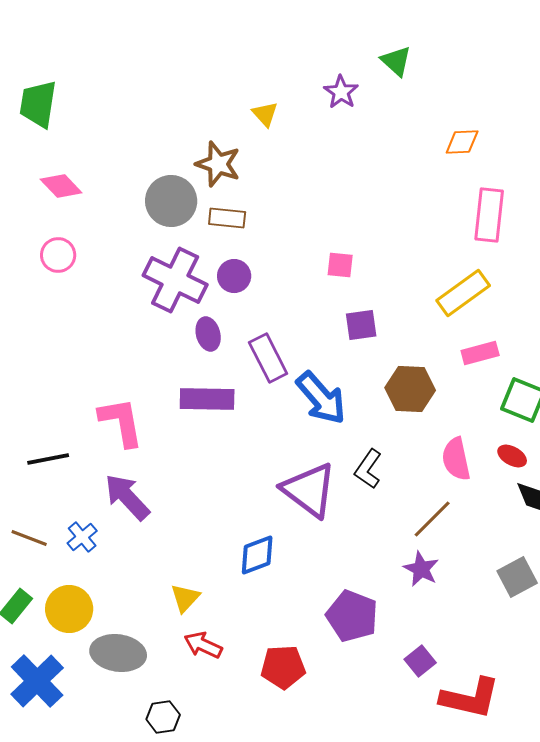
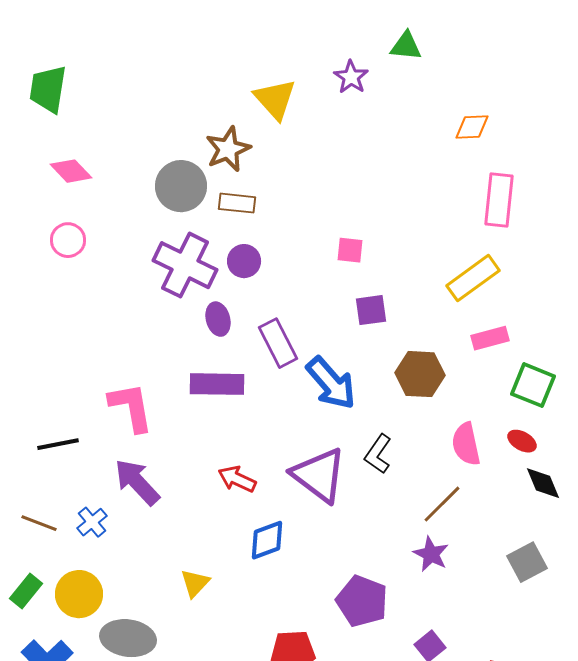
green triangle: (396, 61) -> (406, 46), turned -36
yellow triangle: (265, 114) -> (275, 99), size x1.6
brown star: (218, 164) -> (228, 149), turned 30
red arrow: (203, 645) -> (237, 479), moved

